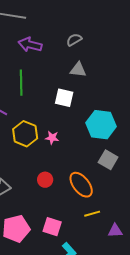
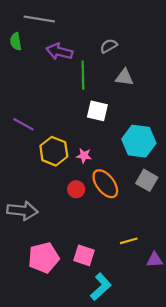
gray triangle: (78, 70) -> (124, 77), moved
green line: (21, 83) -> (83, 75), moved
red circle: (45, 180) -> (76, 189), moved
orange ellipse: (81, 185) -> (105, 184), moved

